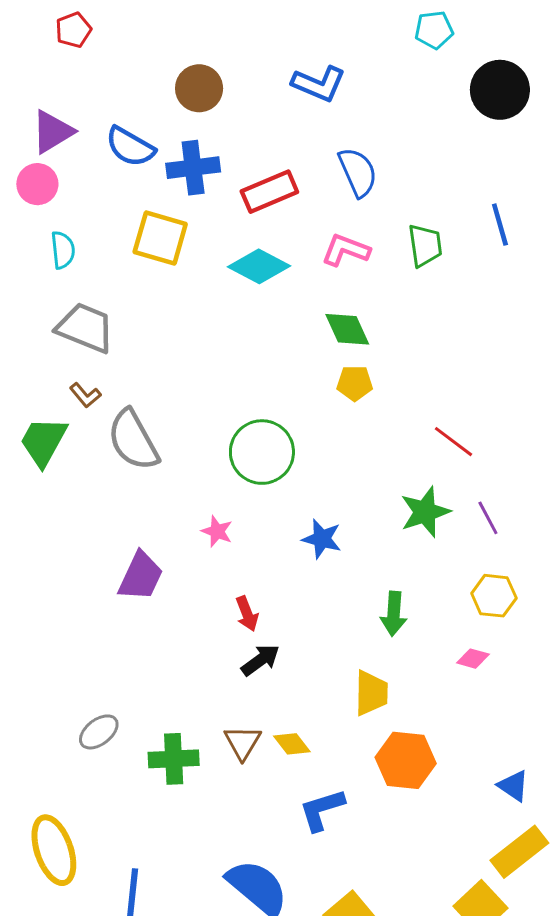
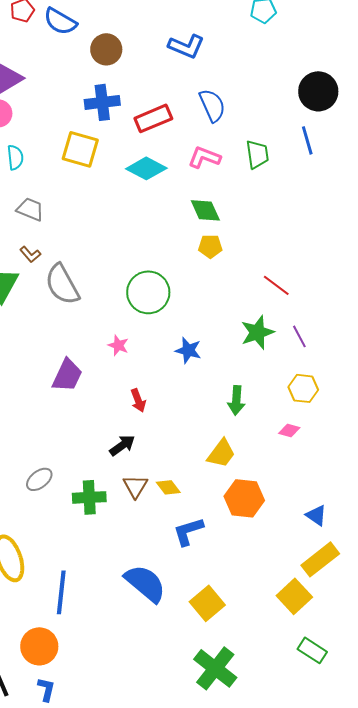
black circle: (500, 90) -> (318, 91), moved
blue semicircle: (130, 147) -> (60, 21), moved
gray trapezoid: (85, 328) -> (30, 209), size x0.7
black arrow: (260, 660) -> (122, 445), moved
yellow trapezoid: (371, 693) -> (221, 453), turned 36

